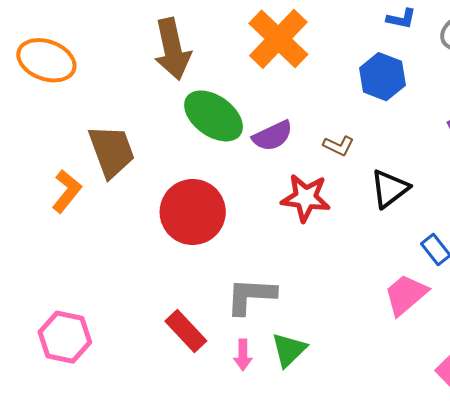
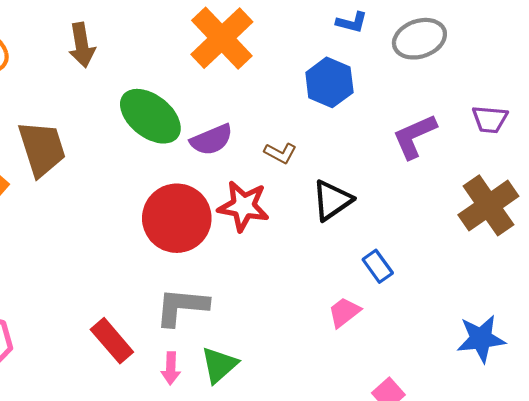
brown arrow: (172, 49) -> (82, 45), moved, size x0.7
red circle: (193, 212) -> (177, 218), moved
pink trapezoid: (406, 295) -> (344, 312), size x0.7

